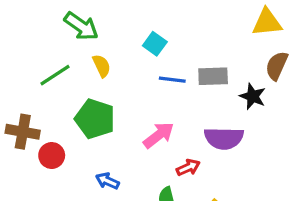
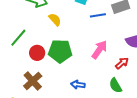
green line: (55, 75) -> (18, 38), moved
brown cross: (23, 132) -> (33, 81), moved, turned -36
red circle: (52, 155) -> (37, 53), moved

